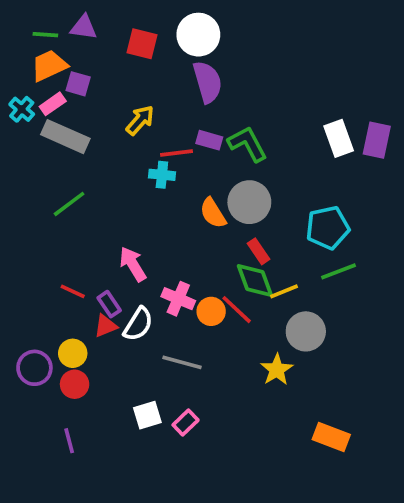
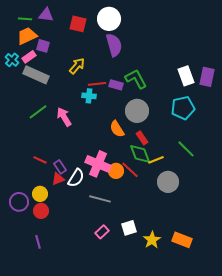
purple rectangle: (209, 140) -> (116, 85), moved
orange semicircle: (213, 213) -> (117, 129), moved
cyan pentagon: (328, 228) -> (183, 108), moved
pink arrow: (133, 264) -> (64, 117), moved
green line: (339, 271) -> (186, 149), turned 66
pink cross: (178, 299) -> (98, 164), size x1.4
yellow star: (277, 370) -> (152, 240), moved
white square: (147, 415) -> (129, 228), moved

